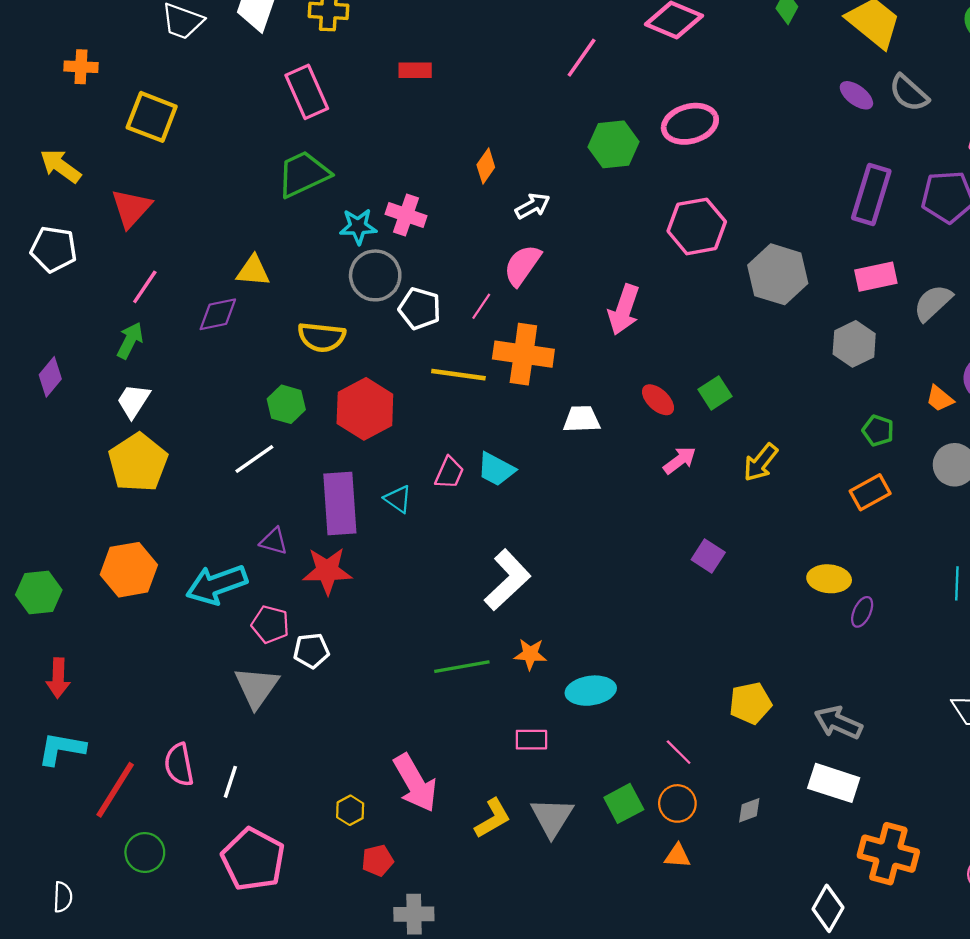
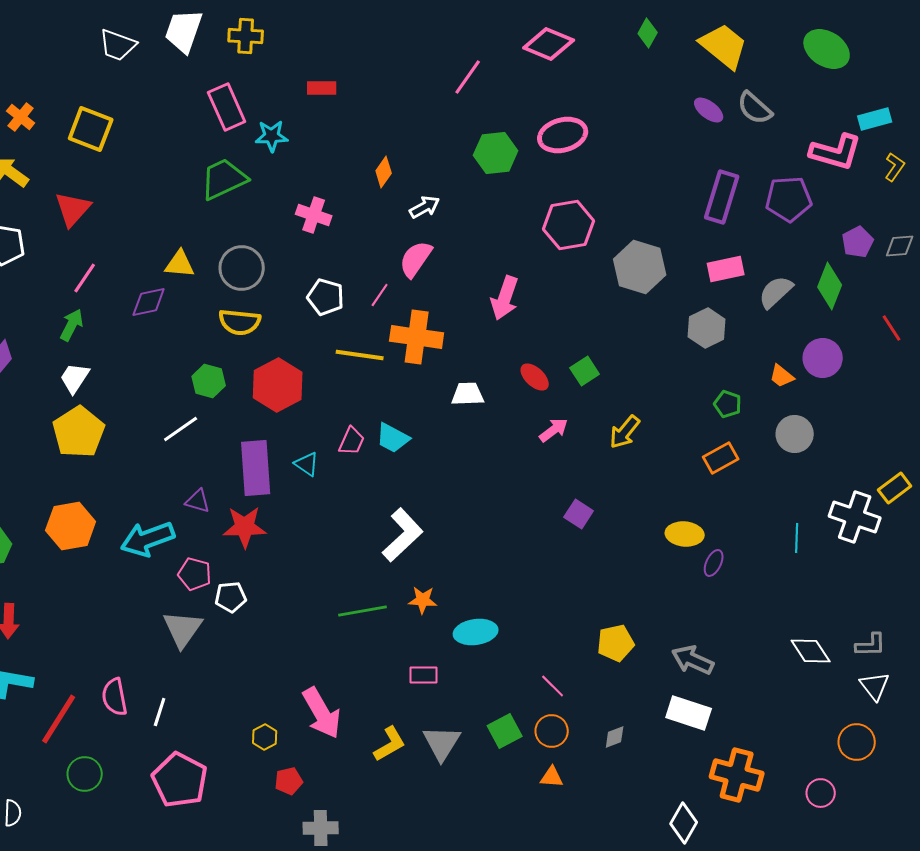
orange cross: (81, 67) -> (21, 117), moved, turned 36
cyan star: (358, 226) -> (272, 136), moved
gray circle: (375, 275) -> (242, 268), moved

